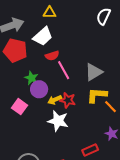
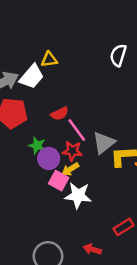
white trapezoid: (43, 36) -> (32, 77), moved
gray triangle: (94, 72) -> (104, 143), moved
red star: (68, 100) -> (72, 151), moved
pink square: (19, 107) -> (59, 181), moved

